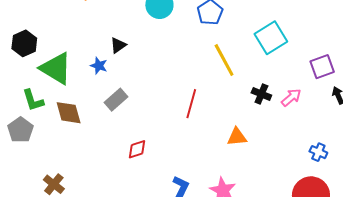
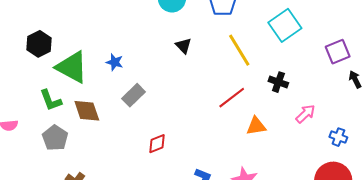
black triangle: (118, 45) -> (183, 46), moved, turned -36
pink arrow: (291, 97) -> (306, 114), moved
red line: (191, 104) -> (232, 98), moved, turned 40
gray pentagon: (21, 130) -> (55, 138), moved

